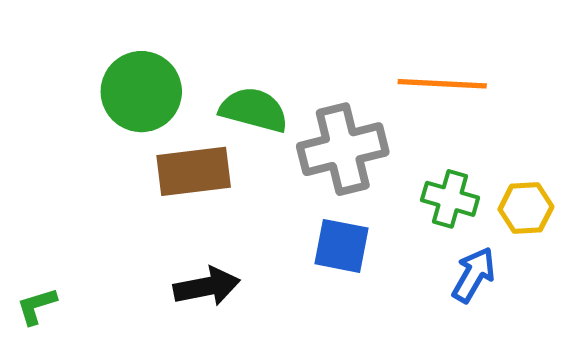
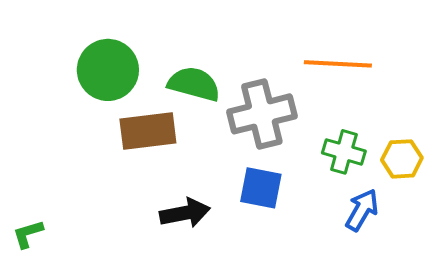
black arrow: (207, 287) -> (185, 213), moved

